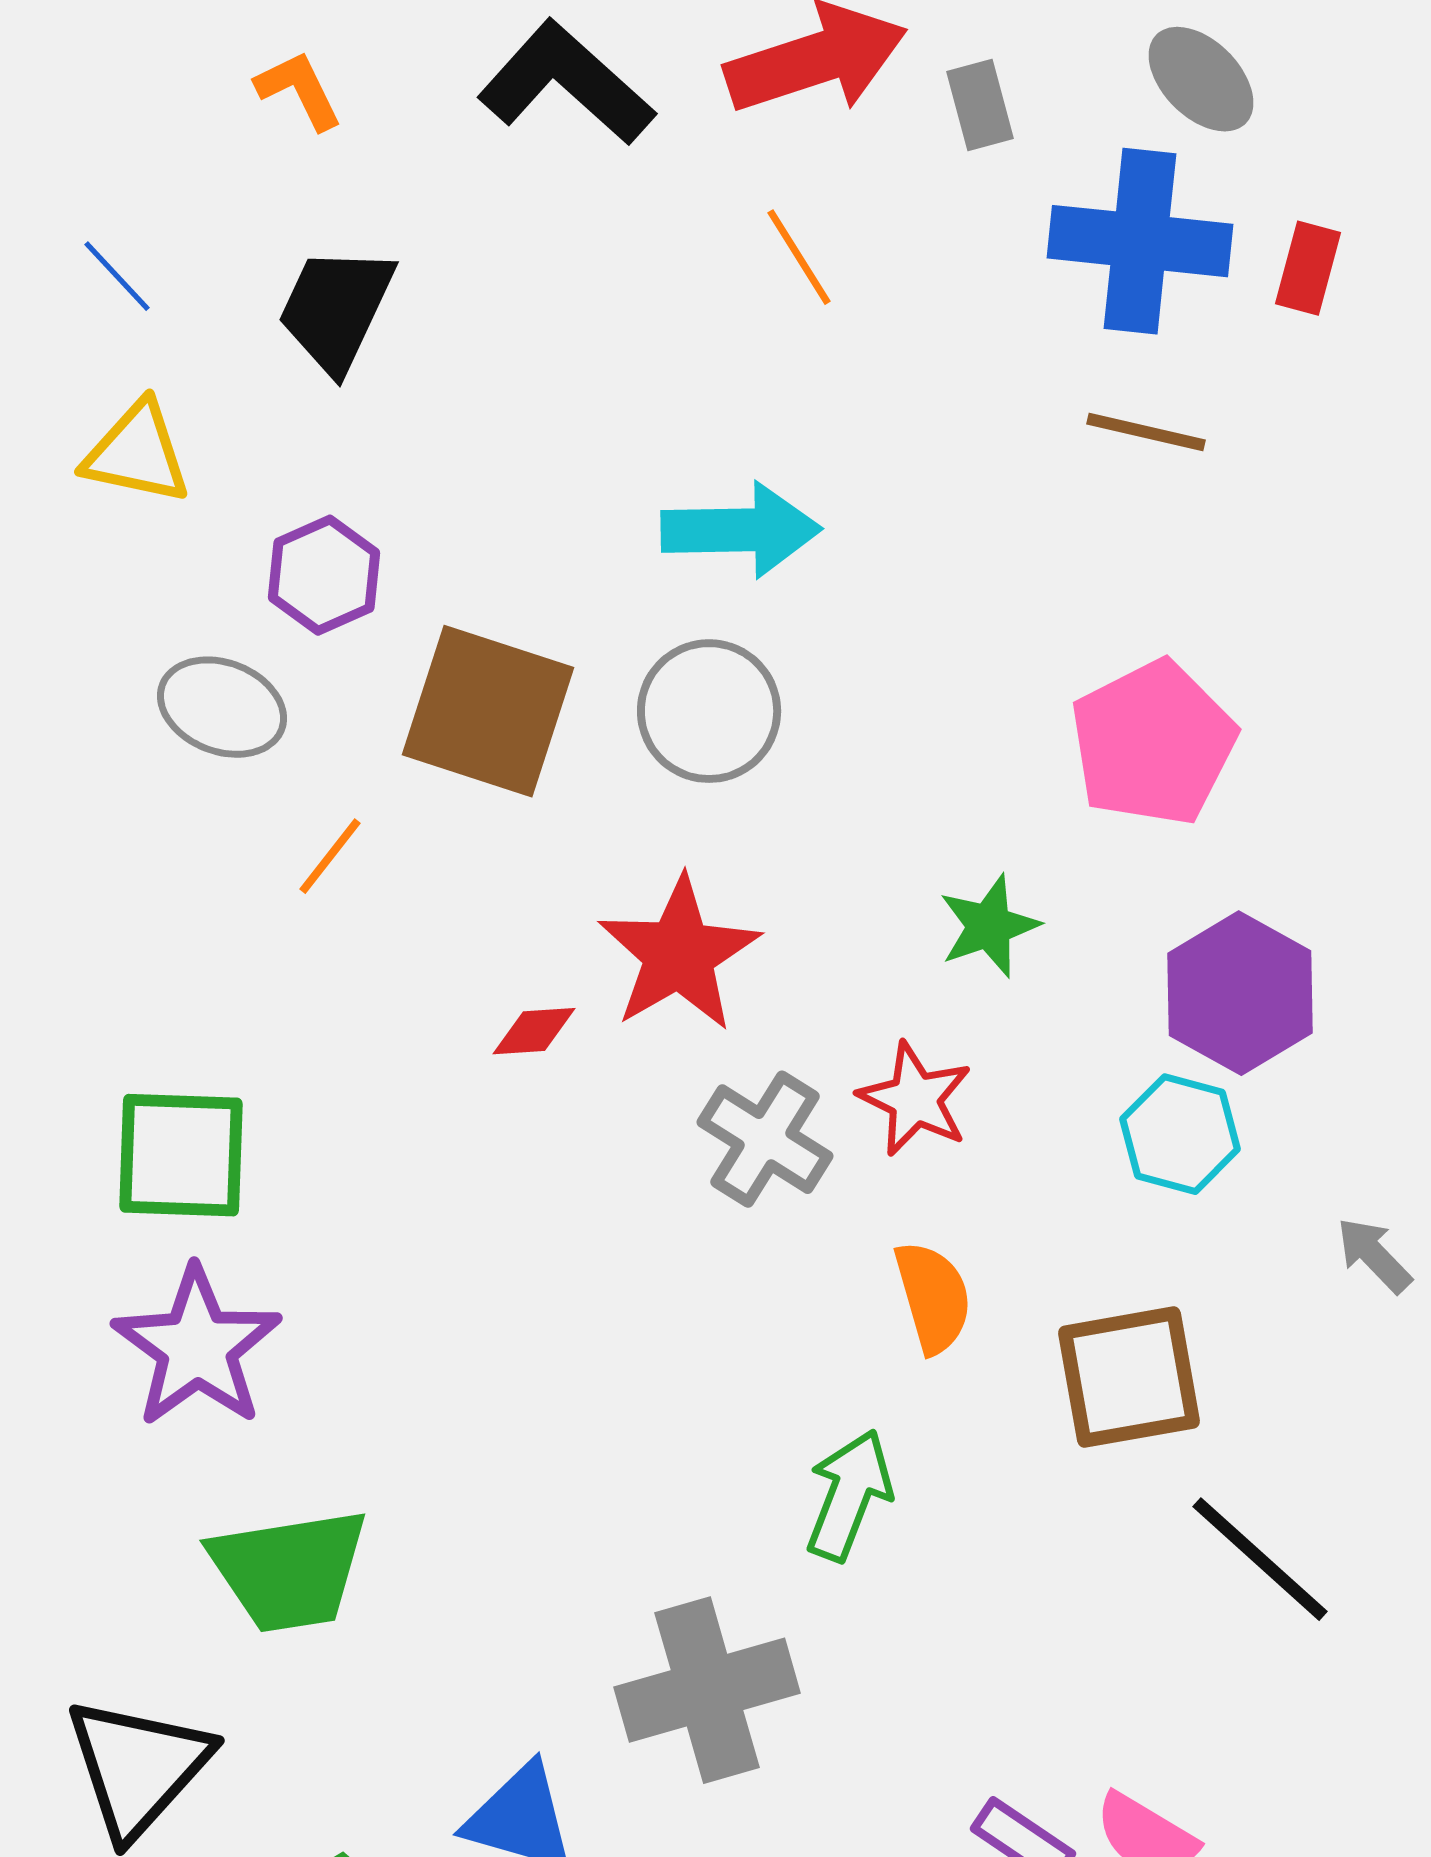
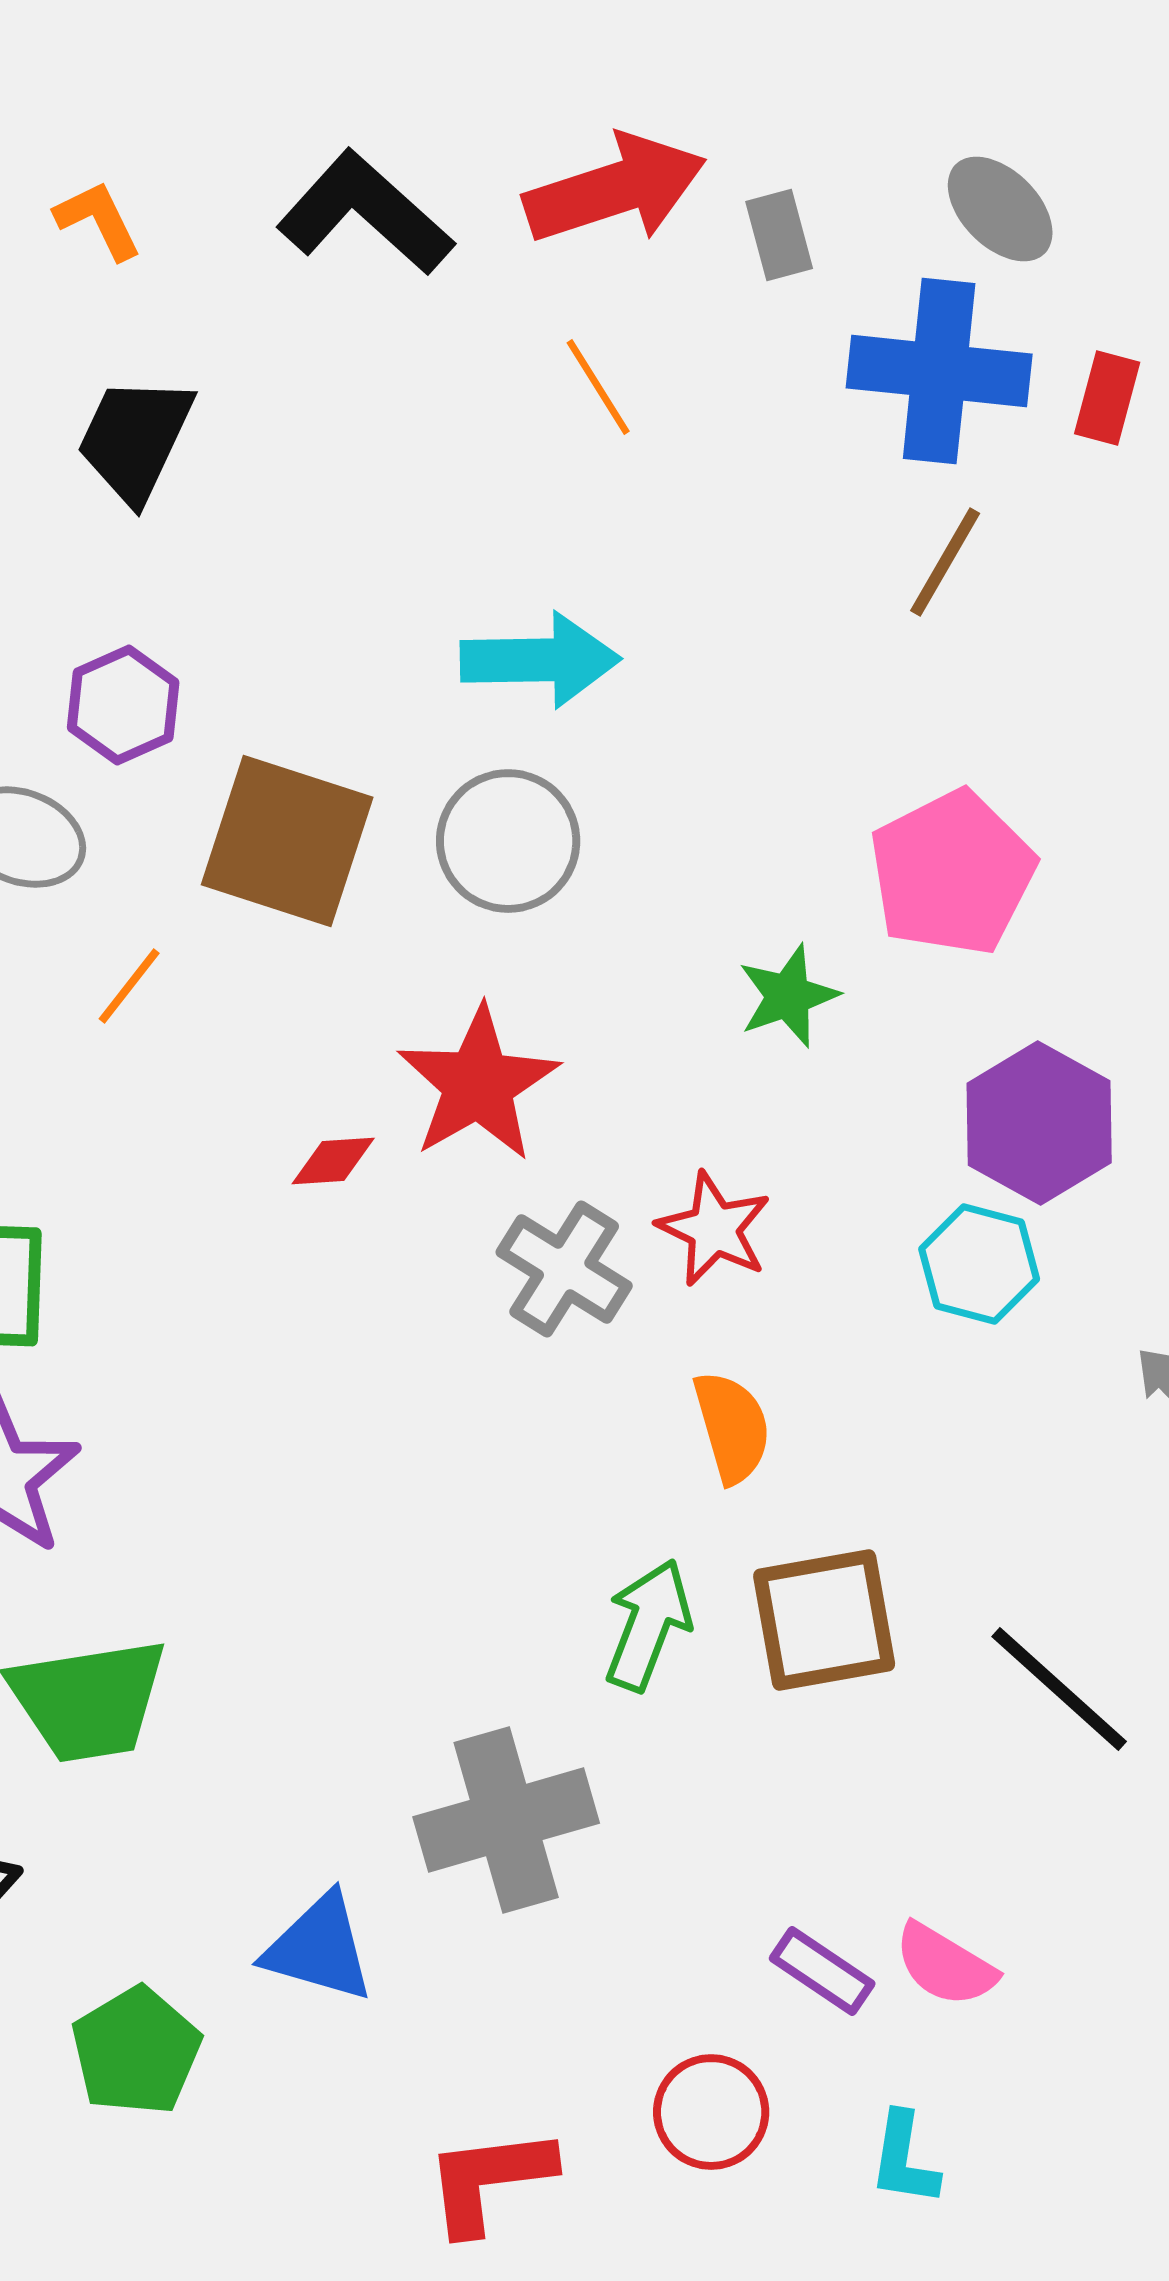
brown line: (1146, 432) -> (945, 562), turned -73
green star: (989, 926) -> (788, 996), moved
brown square: (1129, 1377) -> (824, 1620), moved

